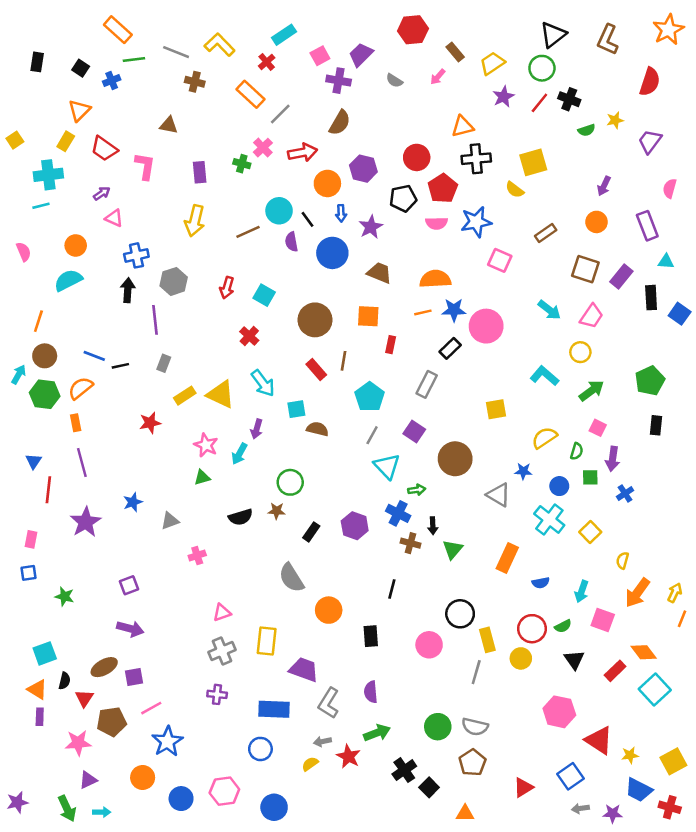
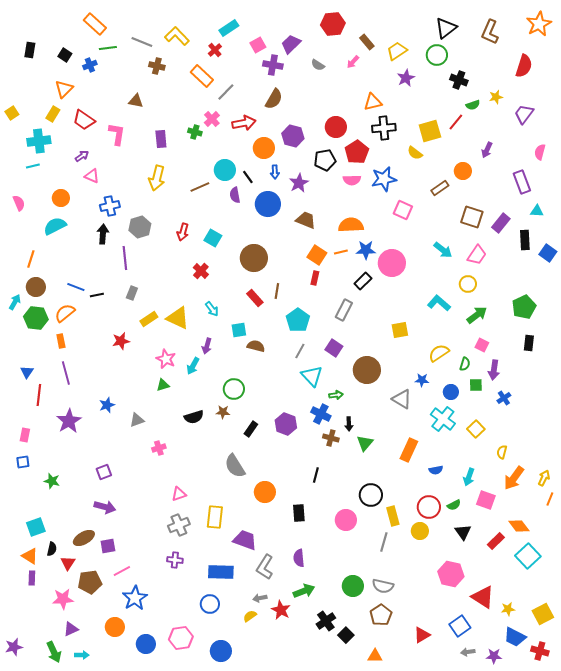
red line: (539, 103) -> (456, 122), moved
orange circle: (596, 222) -> (463, 171), moved
orange square: (368, 316) -> (317, 255), moved, turned 30
cyan arrow: (263, 383) -> (212, 309), size x0.7

